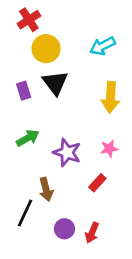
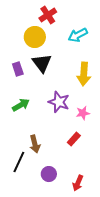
red cross: (29, 20) -> (48, 15), moved
purple star: (67, 153) -> (59, 102), moved
red arrow: (92, 233) -> (78, 183), moved

